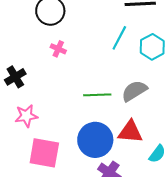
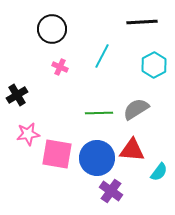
cyan line: (119, 38) -> (102, 56), moved
pink square: (44, 153) -> (57, 154), moved

